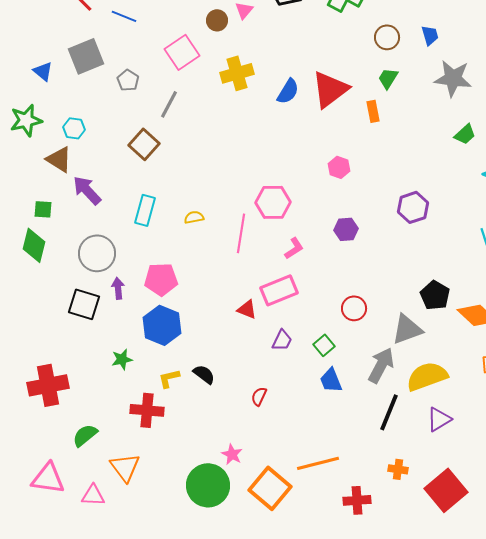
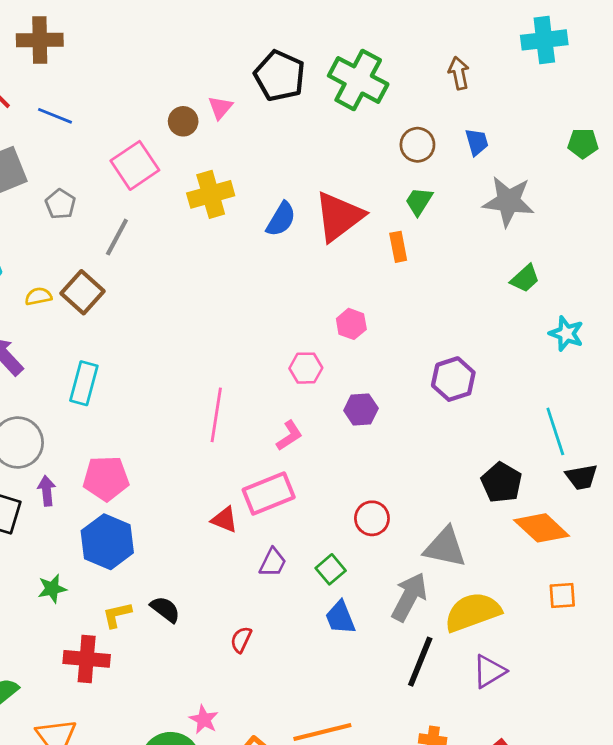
pink hexagon: (273, 202) -> (306, 368), moved, size x0.7
yellow semicircle: (194, 217) -> (38, 296), moved
black pentagon: (435, 295) -> (502, 482), moved
gray triangle: (407, 329) -> (445, 547), turned 32

